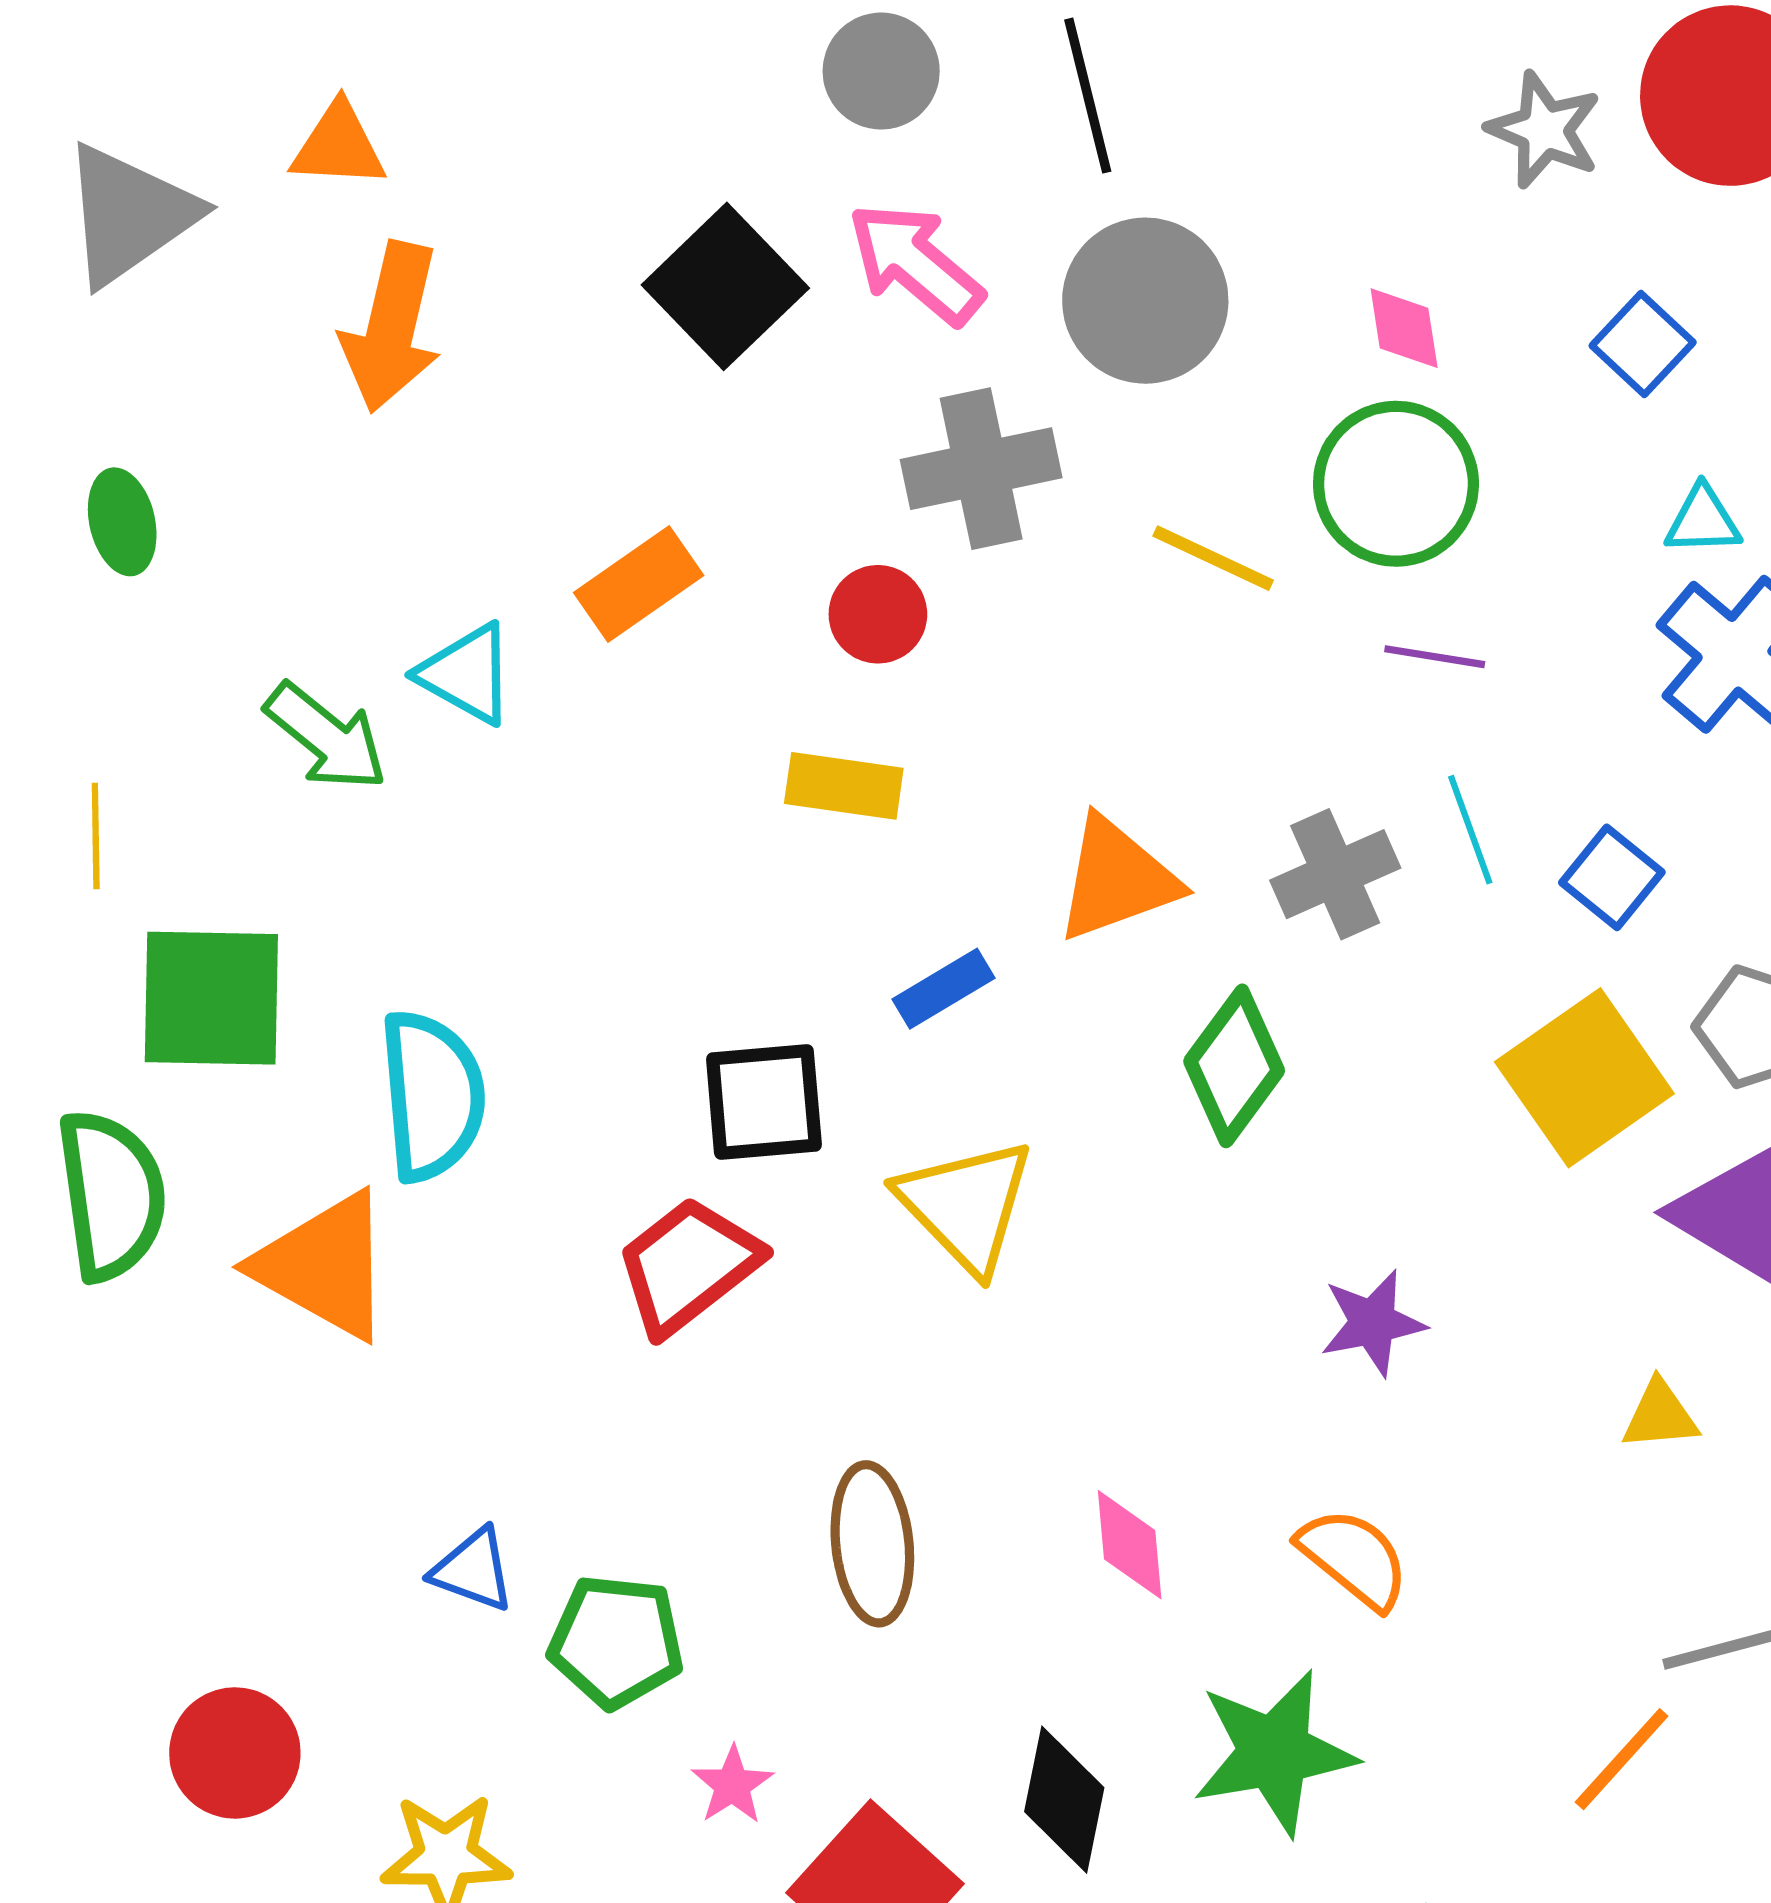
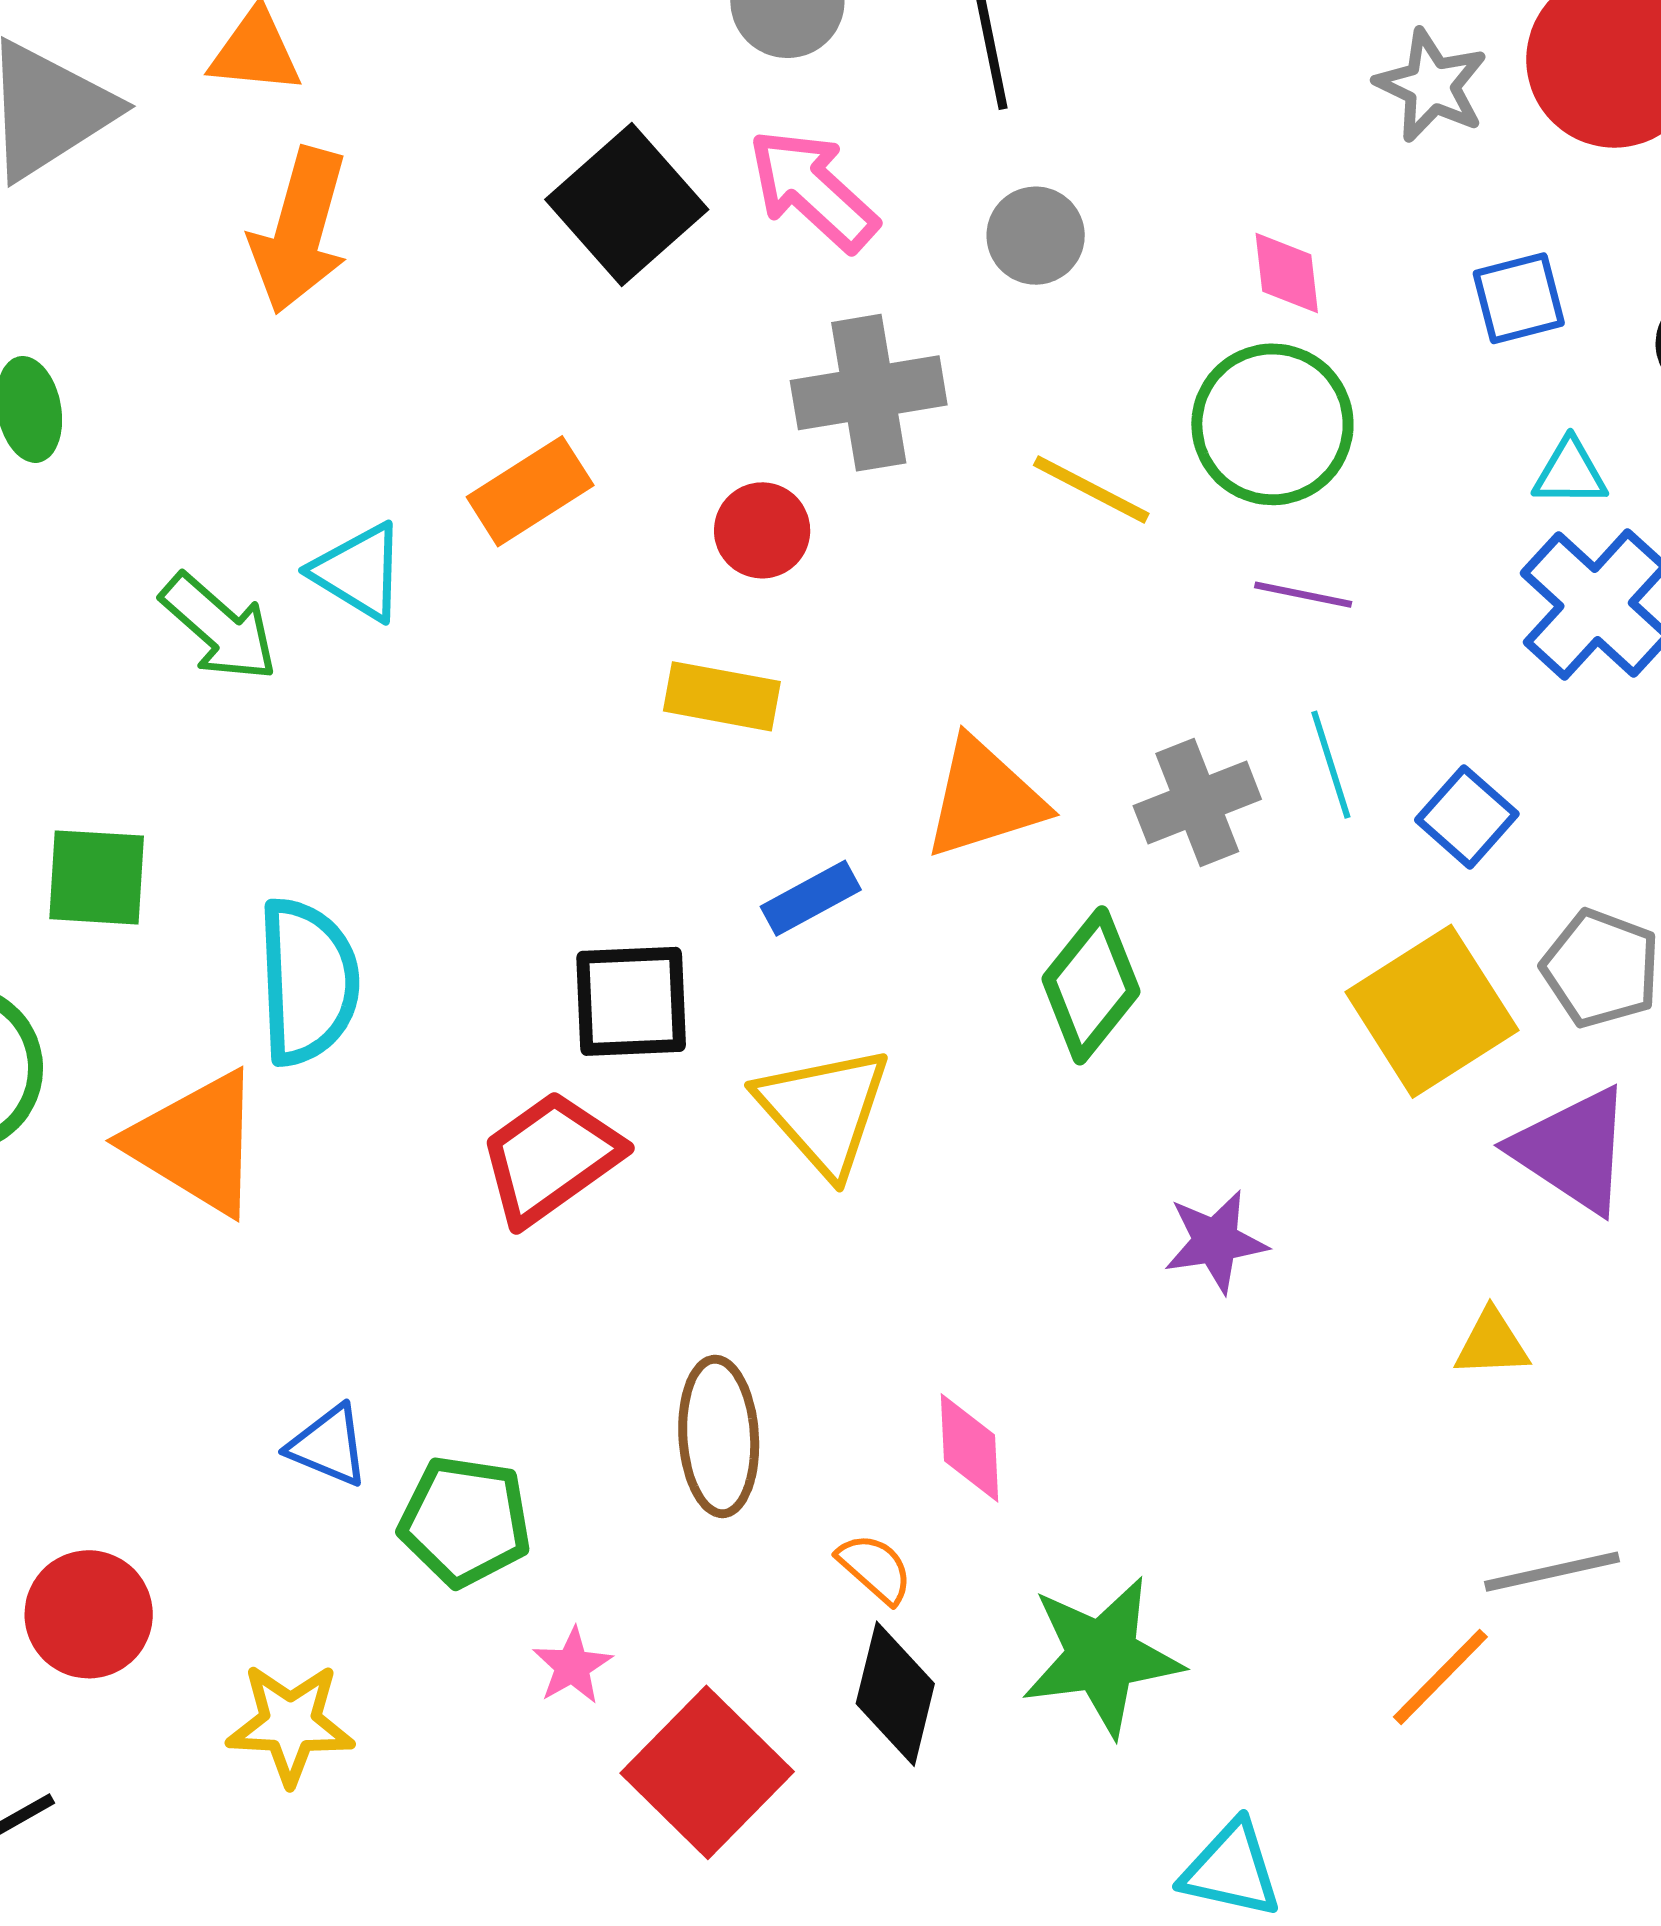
gray circle: (1145, 301) -> (1036, 236), size x0.6
blue square: (1643, 344) -> (1519, 298), turned 30
green square: (211, 998) -> (97, 877), size x0.7
orange semicircle: (1354, 1558) -> (875, 1568), moved, size x0.7

